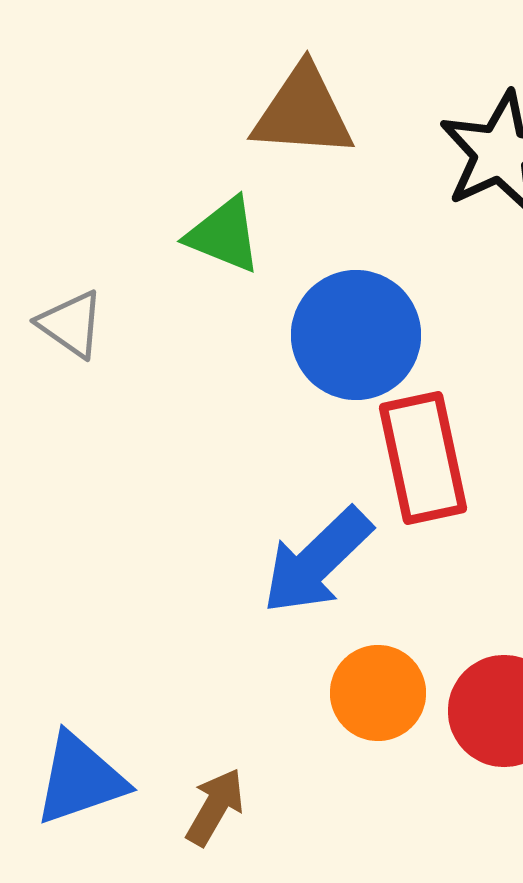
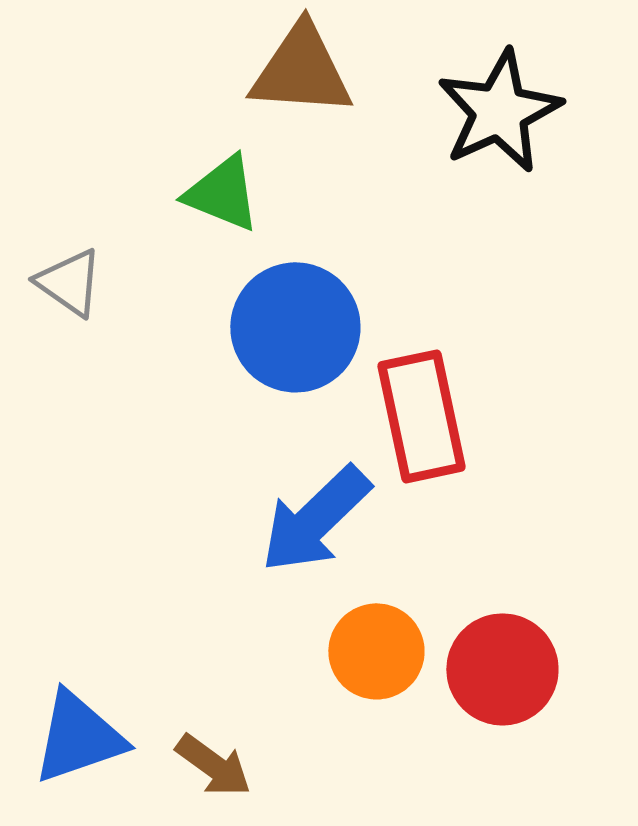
blue circle: (356, 335) -> (295, 327), moved
brown arrow: (215, 807) -> (213, 765), turned 96

